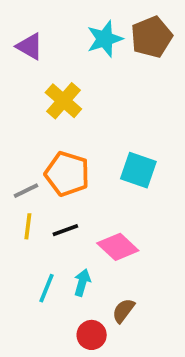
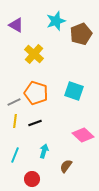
brown pentagon: (152, 37) -> (81, 34), moved
pink diamond: (118, 247) -> (83, 135), moved
cyan line: (47, 288) -> (15, 155), moved
red circle: (92, 335) -> (32, 179), moved

